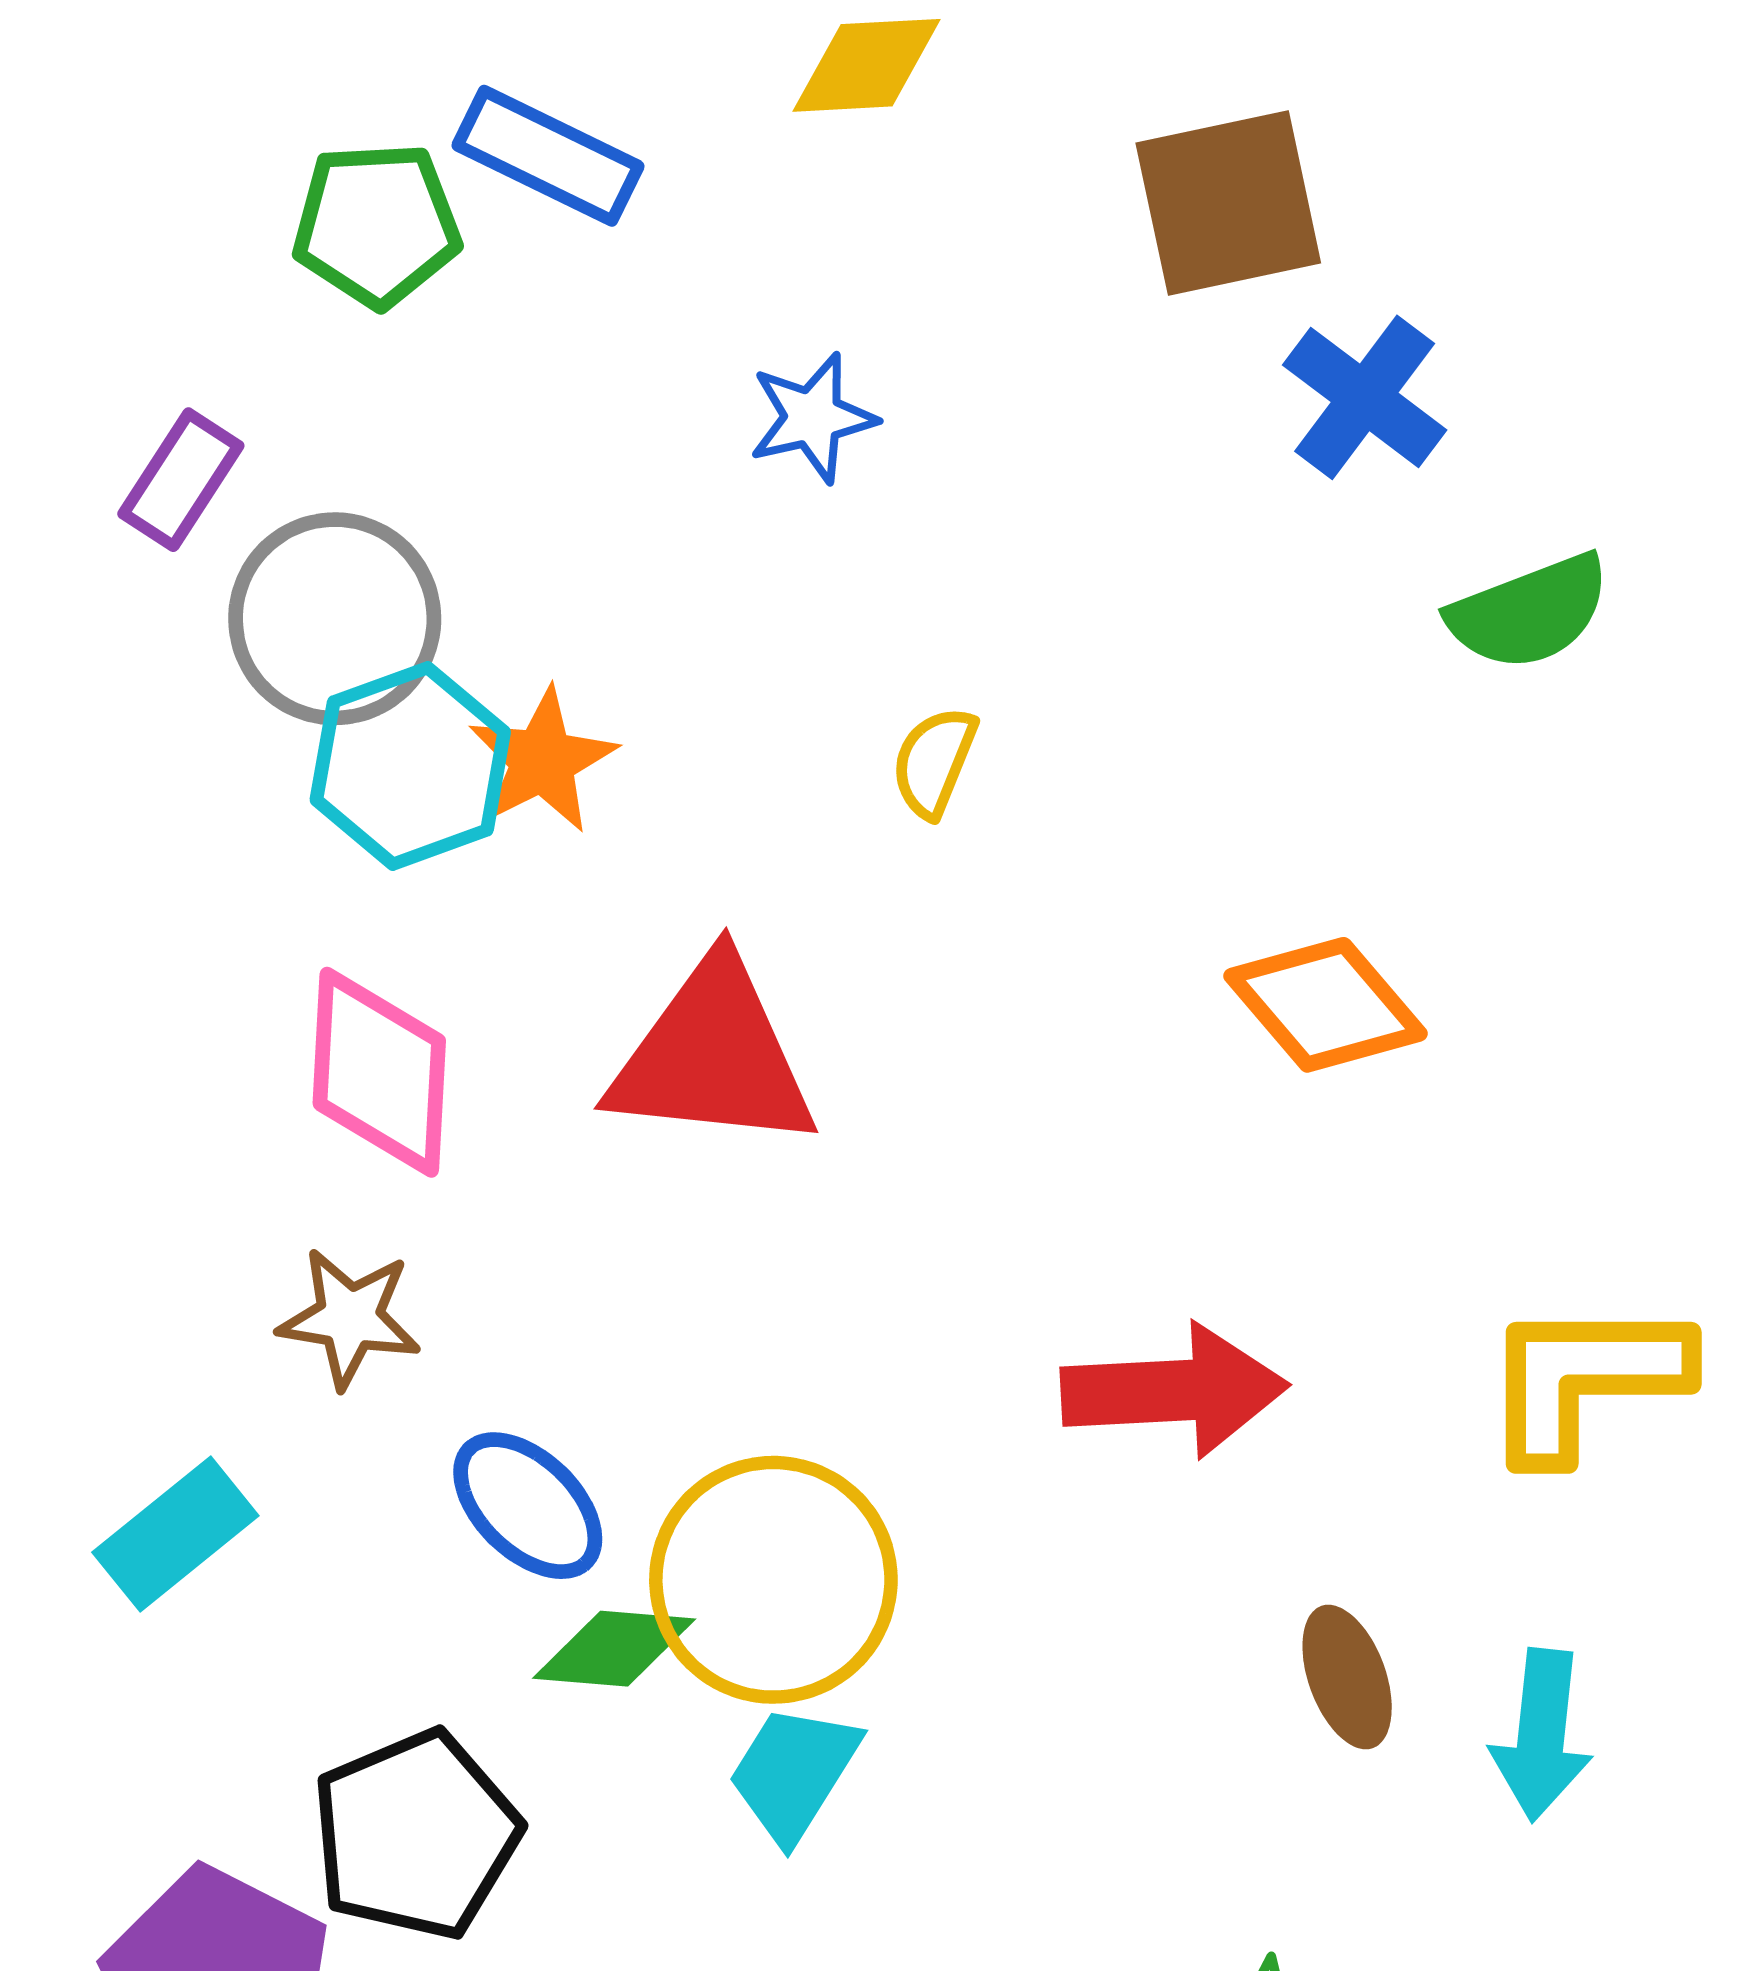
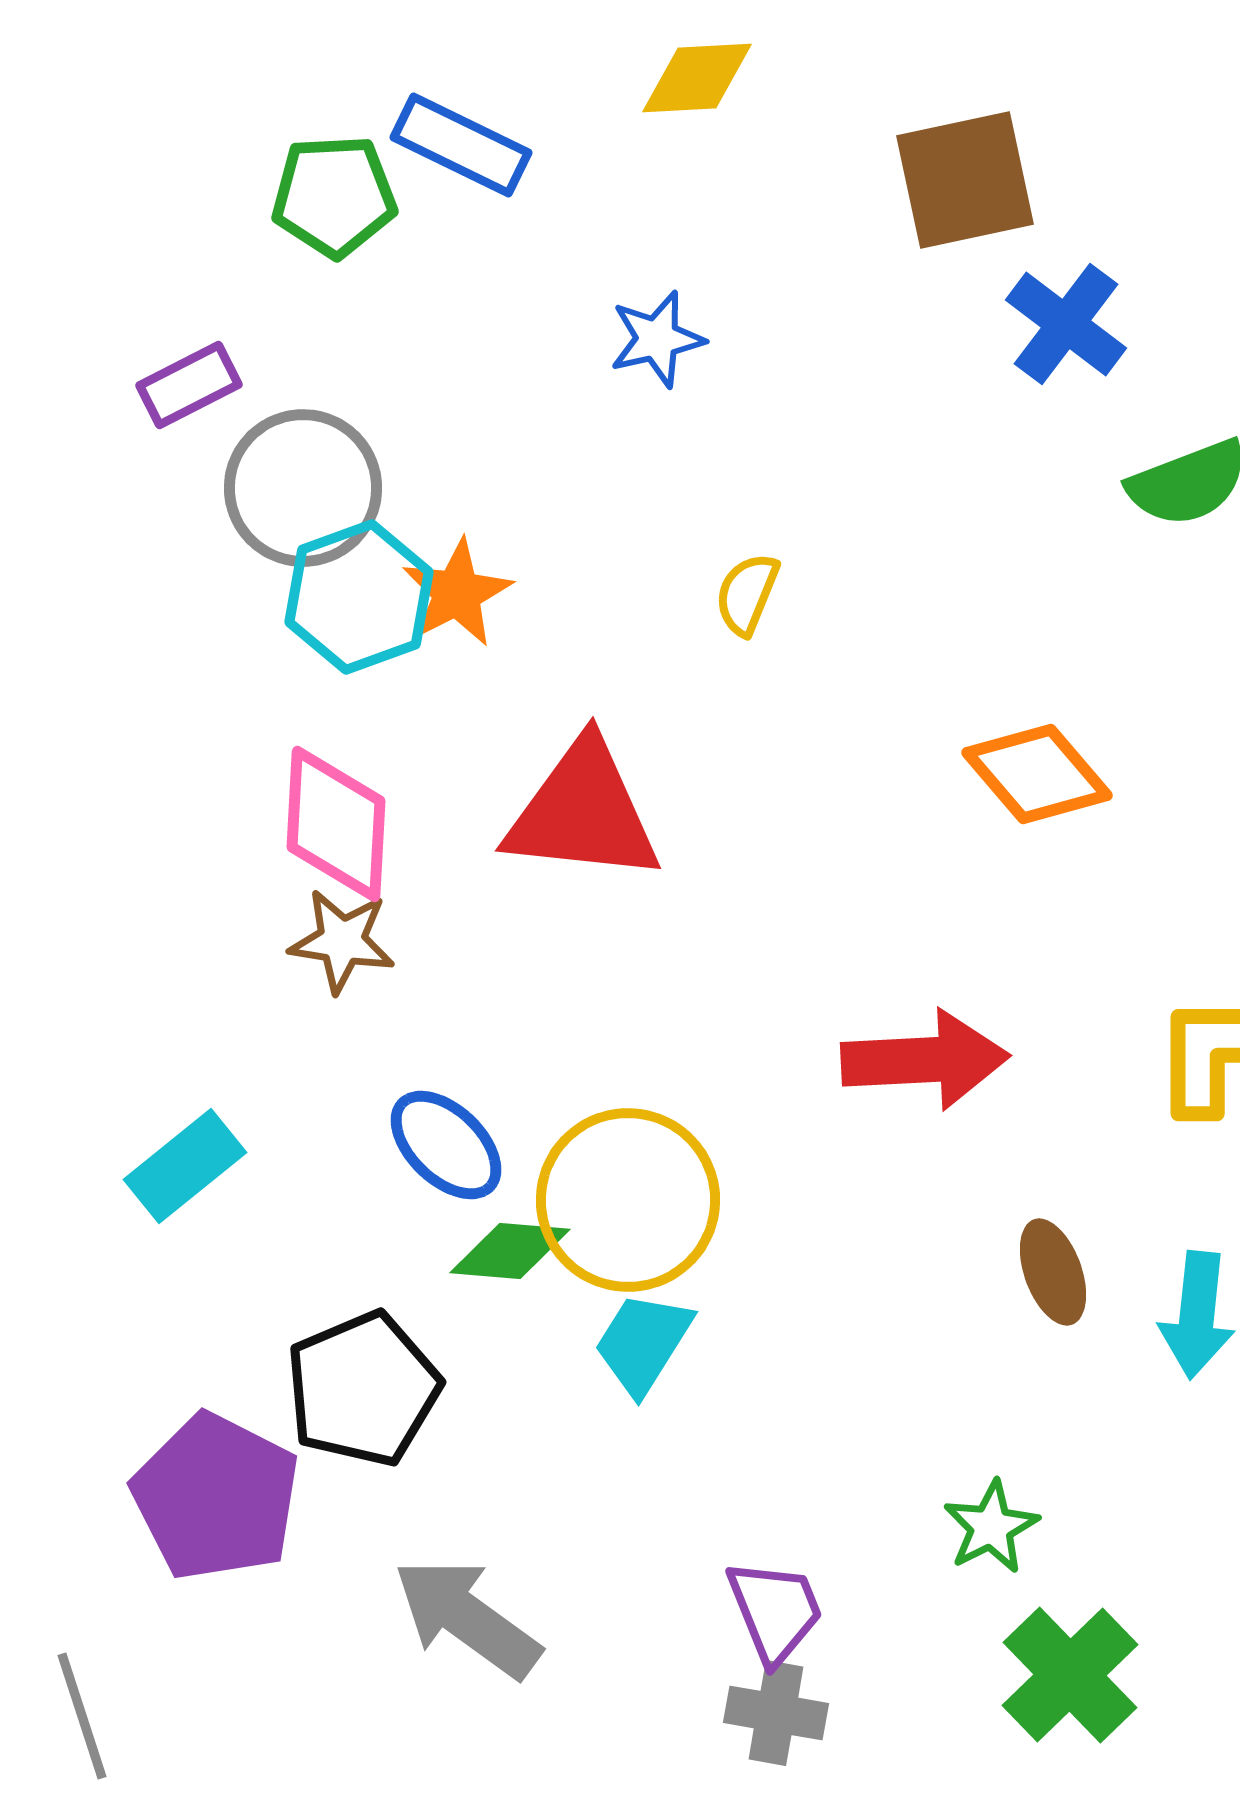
purple rectangle: (181, 480) -> (189, 385), turned 30
brown star: (350, 1318) -> (342, 941), moved

